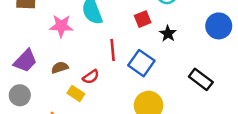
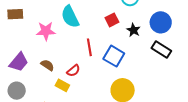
blue circle: (219, 26) -> (161, 22), moved
brown semicircle: (60, 67) -> (47, 65), turned 56
black rectangle: (201, 79) -> (161, 50), moved

